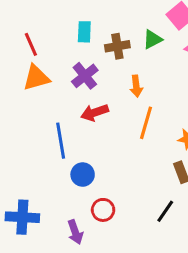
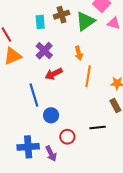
green triangle: (152, 39) -> (85, 21), size x1.5
brown cross: (117, 46) -> (62, 15), moved
black line: (165, 211) -> (98, 128), moved, turned 56
blue cross: (22, 217) -> (28, 147), moved

